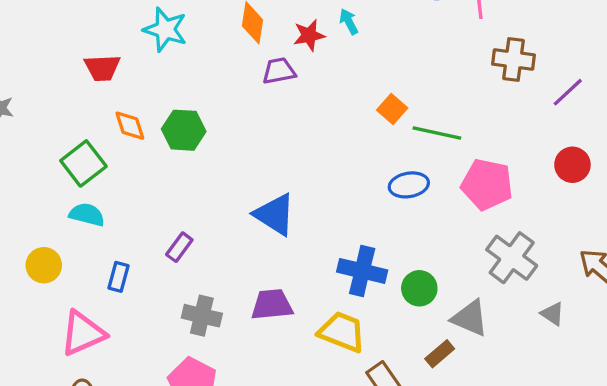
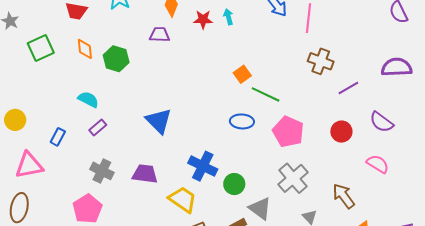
purple trapezoid: (279, 71) -> (159, 35), moved
green square: (83, 163) -> (41, 48), moved
cyan semicircle: (87, 215) -> (88, 99), moved

